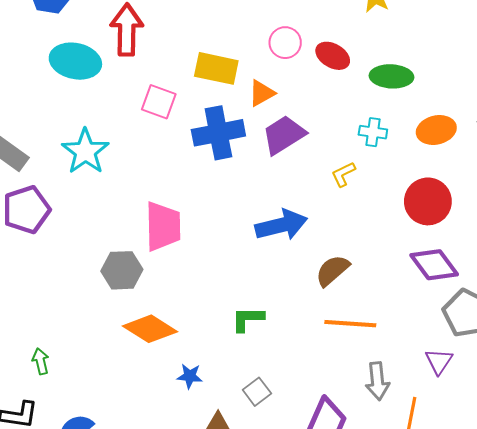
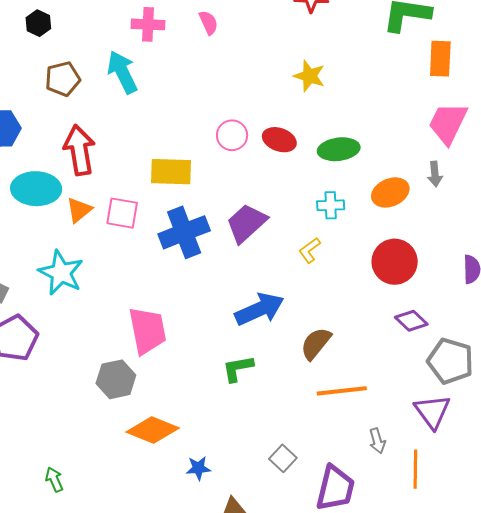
orange triangle: (262, 93) -> (79, 210), moved
purple diamond: (434, 265) -> (411, 321), size x0.7
green L-shape: (248, 319) -> (238, 368), moved
purple triangle: (439, 361) -> (432, 412), size x1.4
gray arrow: (377, 381) -> (377, 441), size x0.7
gray square: (257, 392) -> (283, 458), moved

